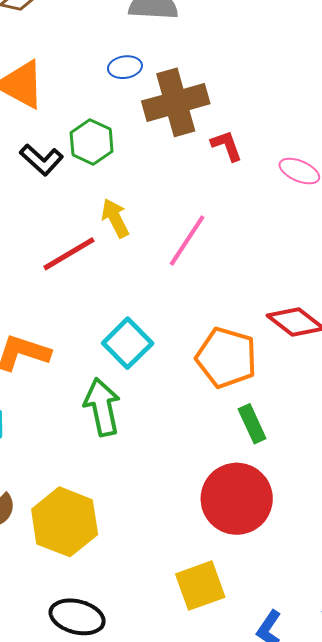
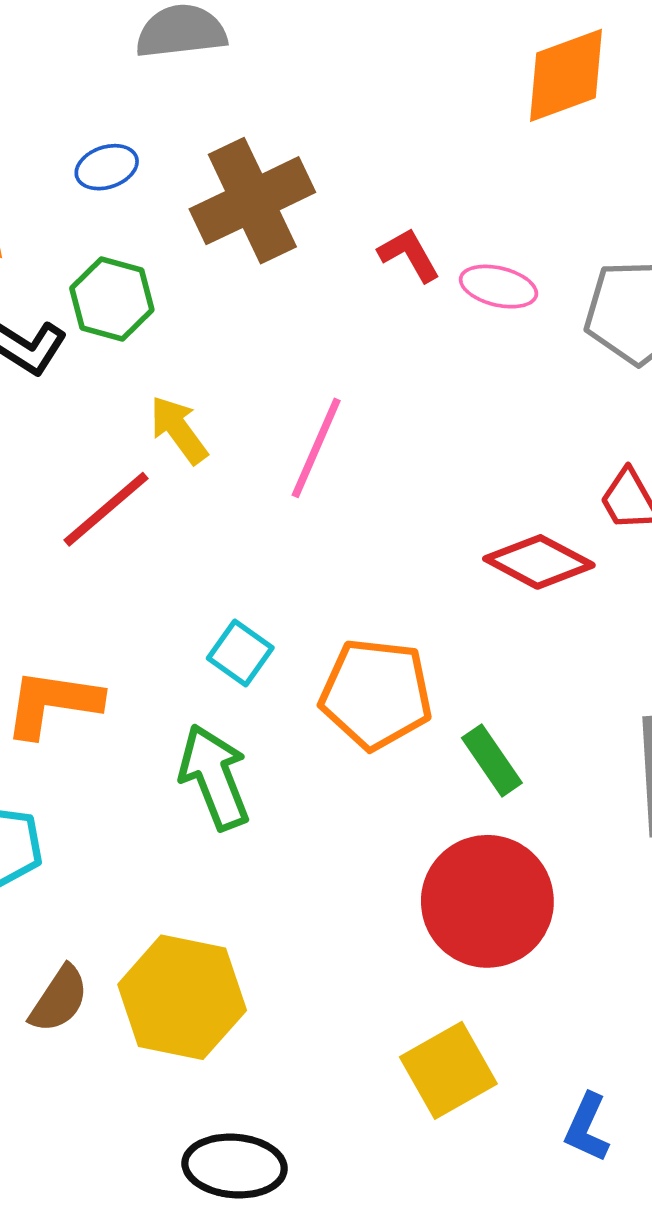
blue ellipse: (125, 67) -> (107, 167), moved
red L-shape: (227, 146) -> (409, 255), moved
cyan square: (128, 343) -> (240, 653), size x0.7
orange pentagon: (226, 358) -> (376, 694), moved

